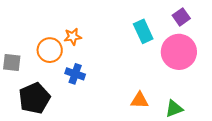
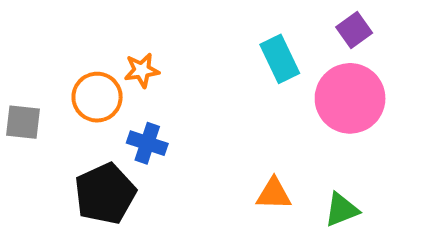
black pentagon: (34, 98) -> (105, 194), moved

